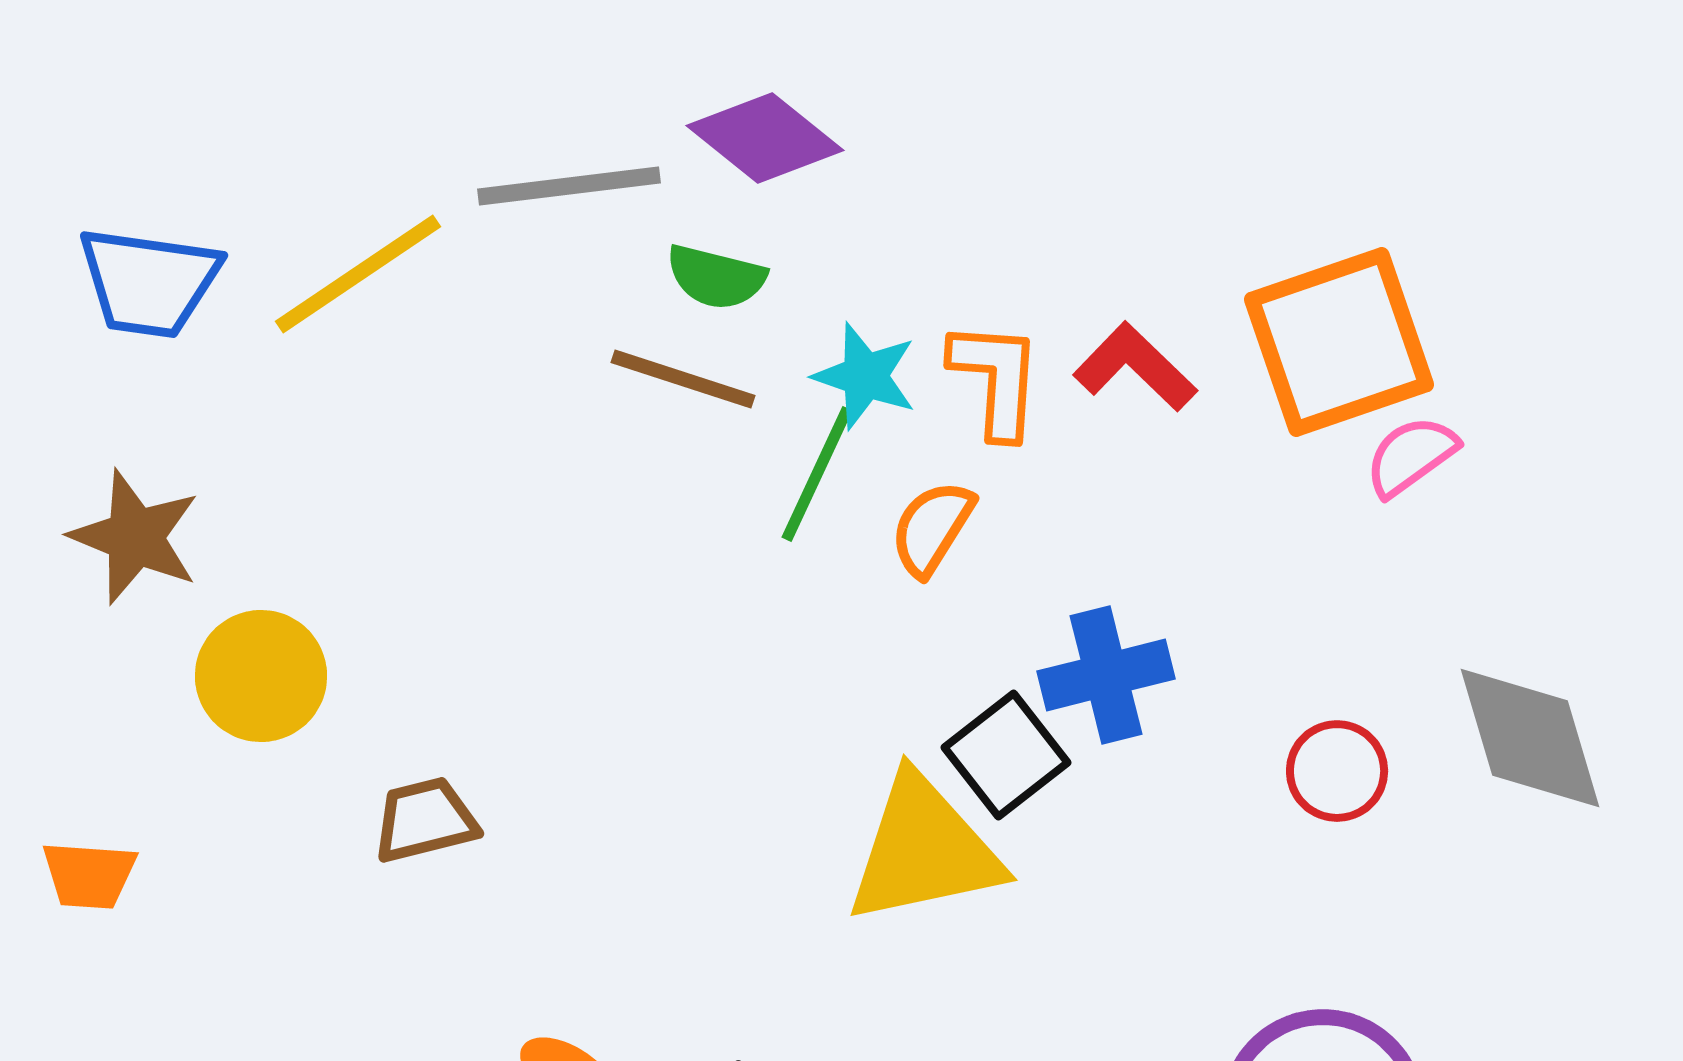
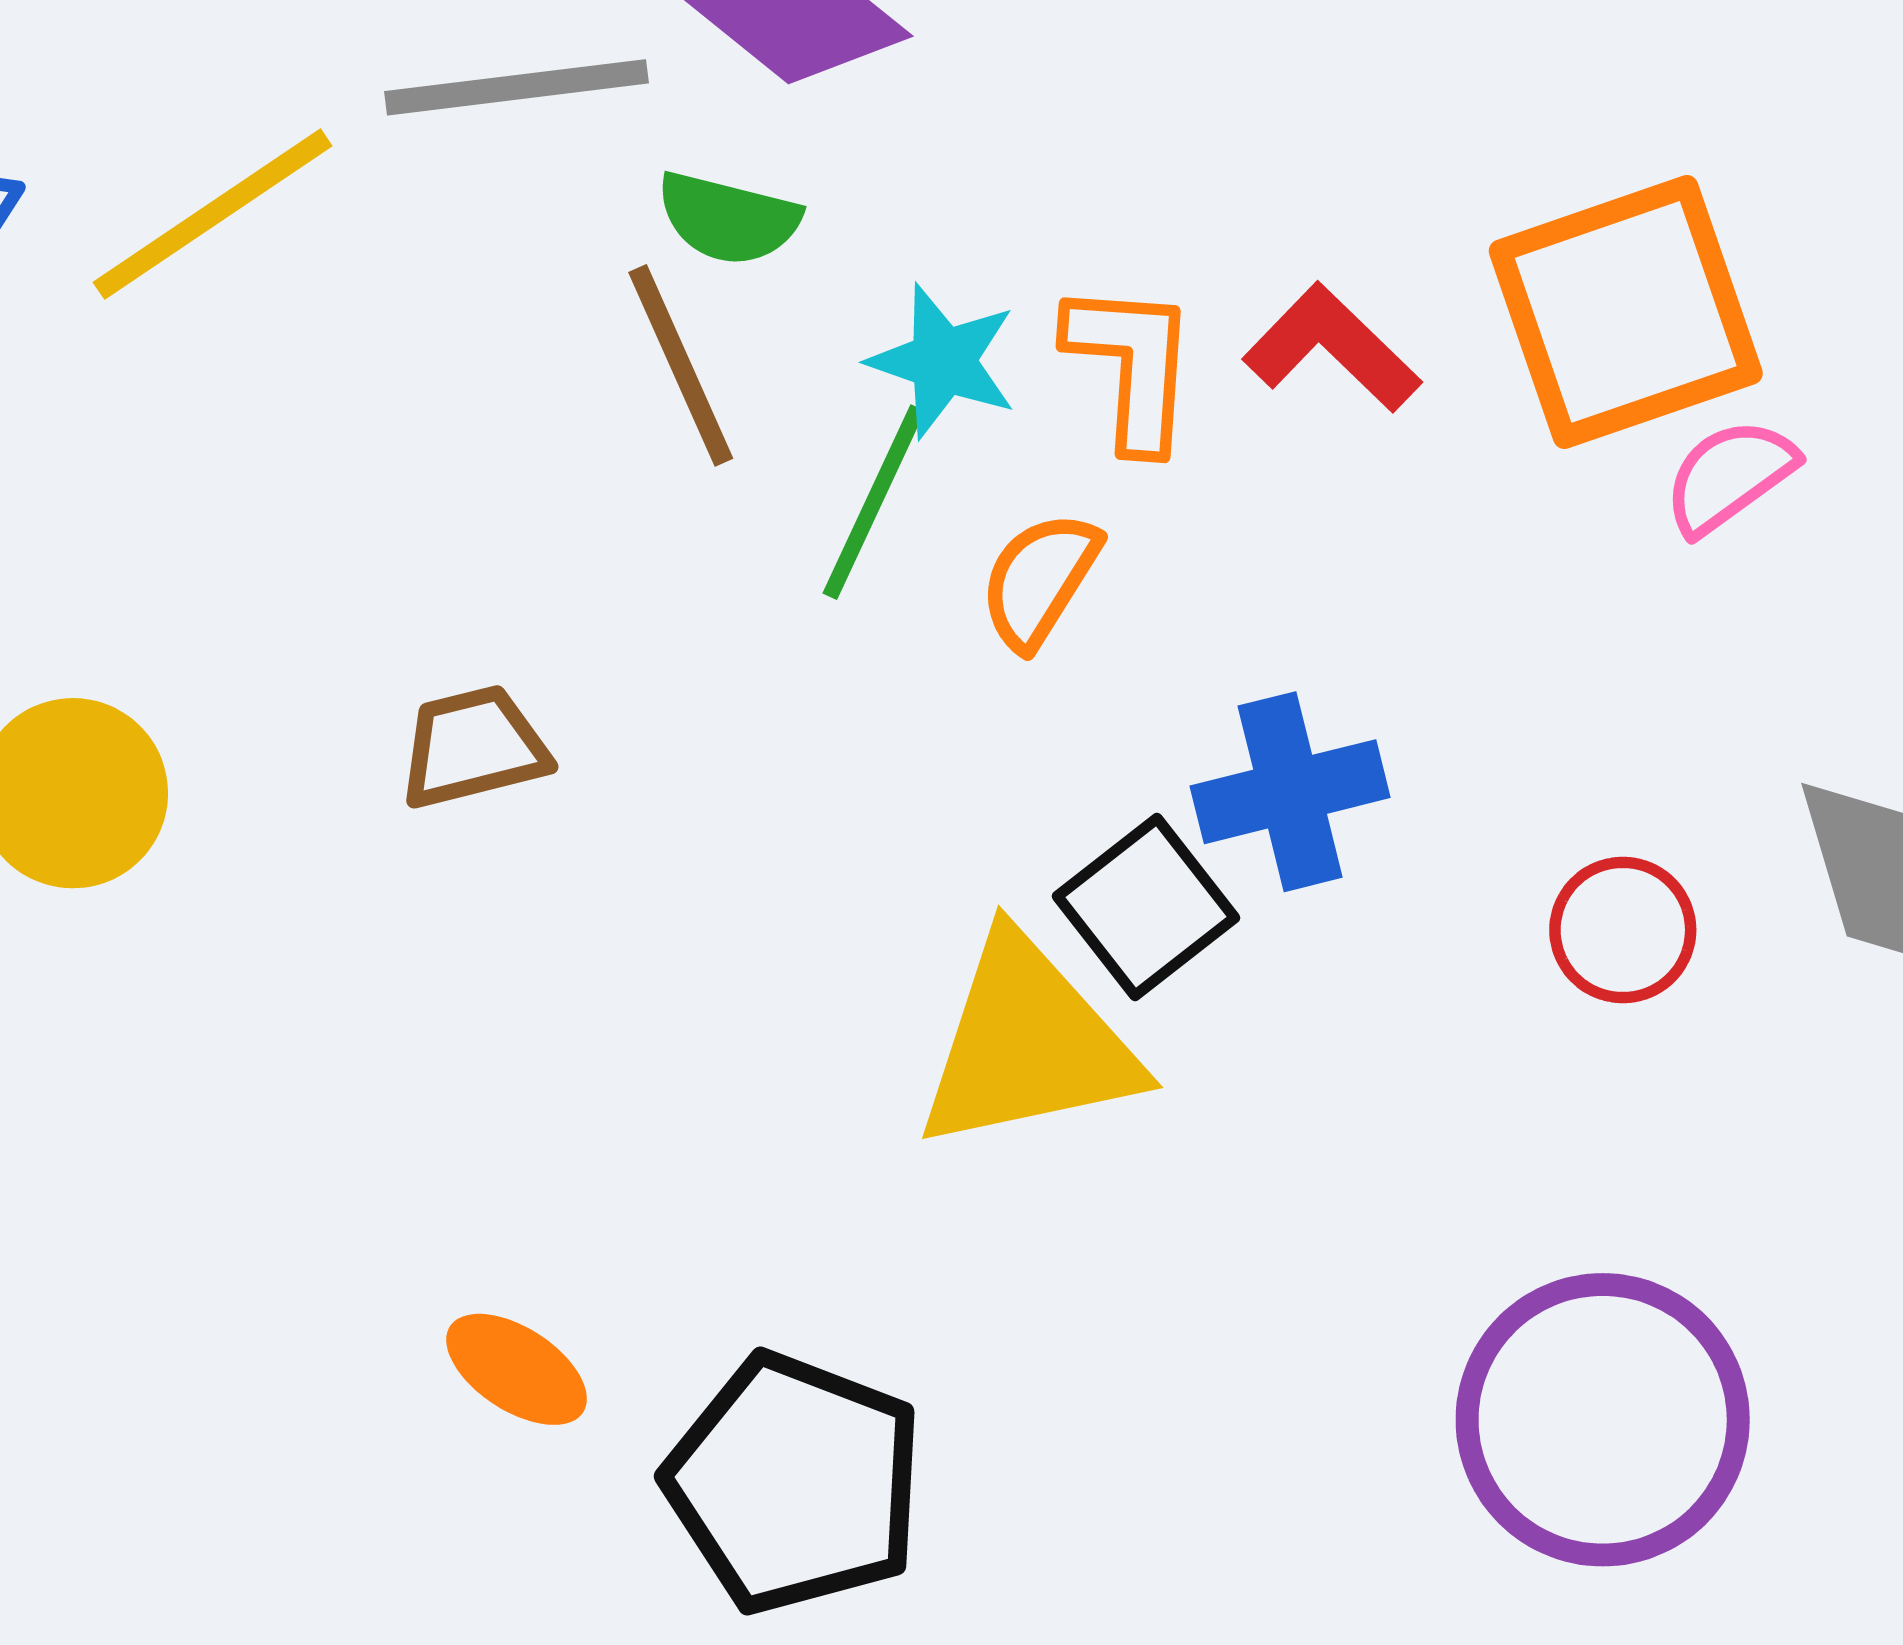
brown line: (683, 379) -> (681, 365), turned 48
brown trapezoid: (425, 820) -> (473, 747), moved

